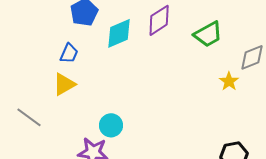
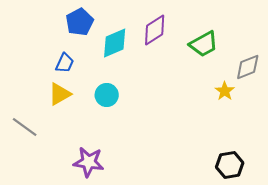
cyan circle: (111, 125) -> (107, 95), moved

